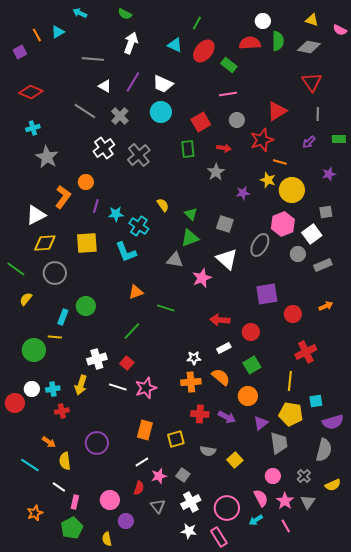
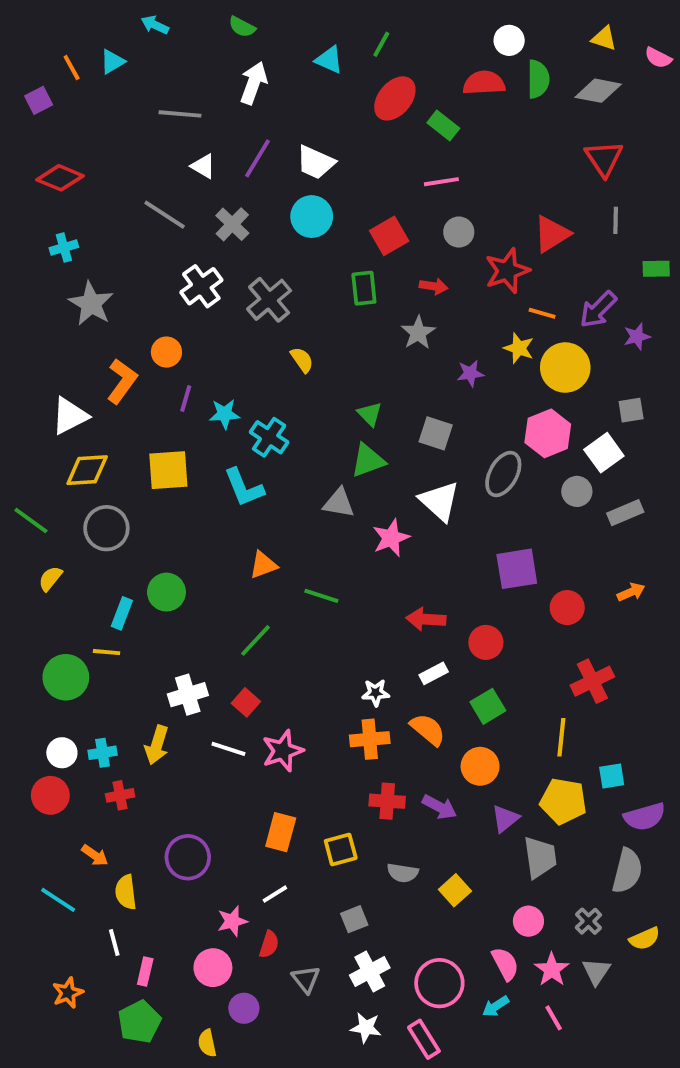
cyan triangle: (175, 45) -> (329, 60), moved
red triangle: (277, 111) -> (552, 234), moved
purple arrow: (309, 142) -> (598, 309), moved, size x1.5
yellow semicircle: (163, 205) -> (302, 360), moved
red circle: (15, 403) -> (50, 795), moved
gray square: (183, 475) -> (354, 919), turned 32
pink star: (159, 476) -> (232, 921), moved
white line: (59, 487) -> (114, 942), turned 40

